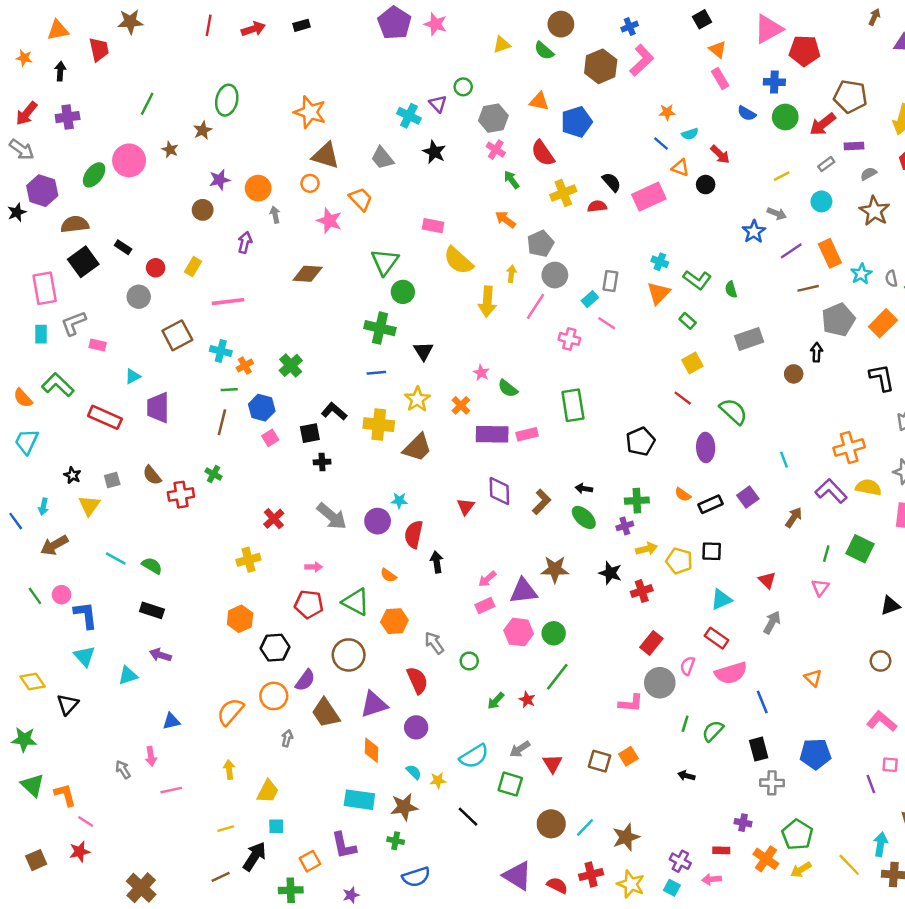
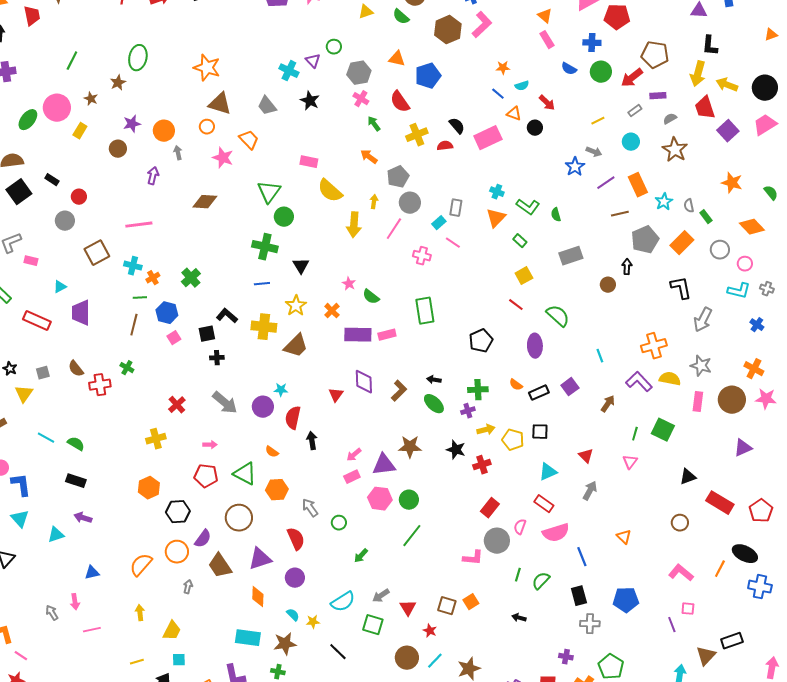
yellow rectangle: (193, 267) -> (80, 131), moved
red star: (527, 700) -> (430, 631), moved

